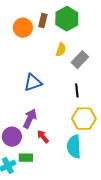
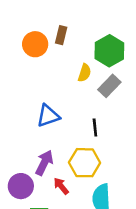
green hexagon: (67, 19) -> (109, 51), moved
black line: (77, 91) -> (95, 128), moved
yellow hexagon: (84, 119) -> (85, 163), moved

